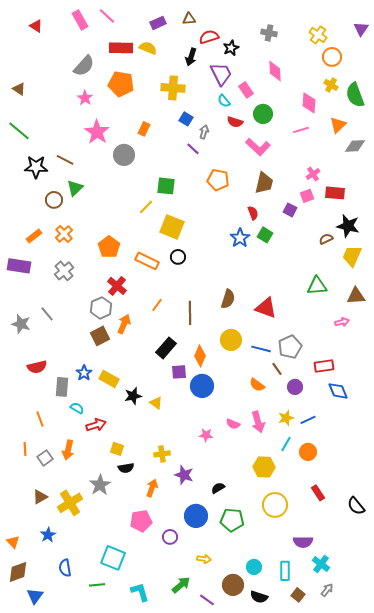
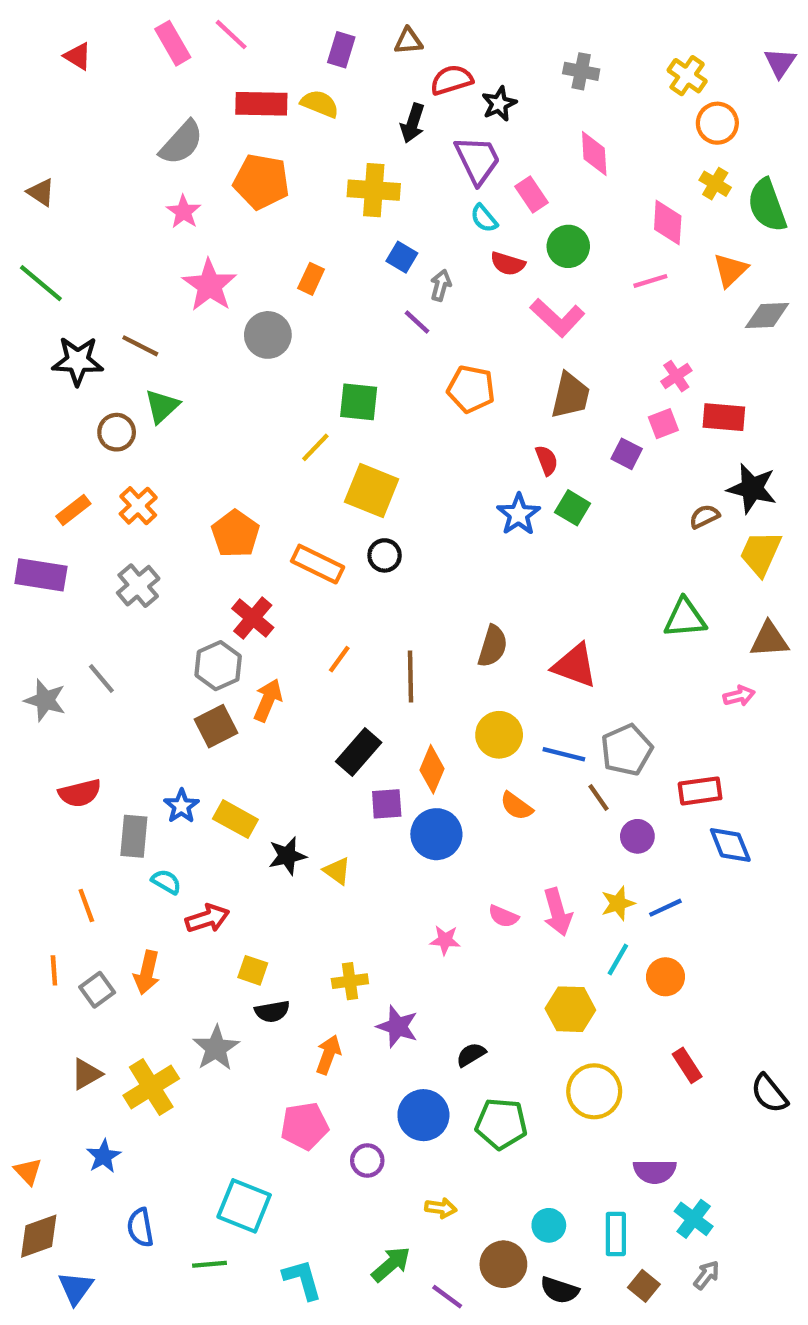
purple rectangle: (158, 23) -> (341, 50), turned -49
orange semicircle: (257, 385) -> (516, 806), moved

